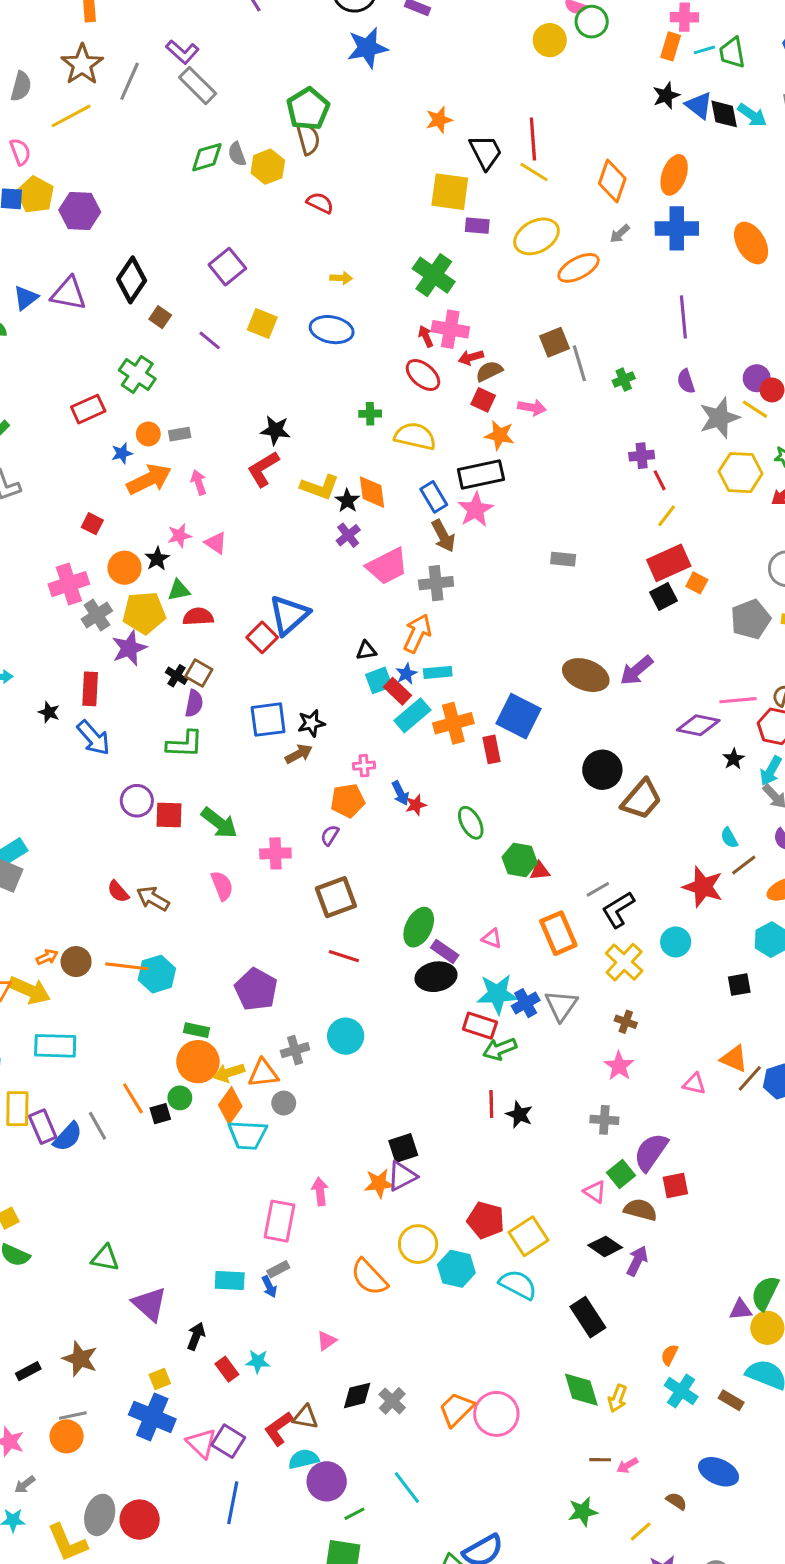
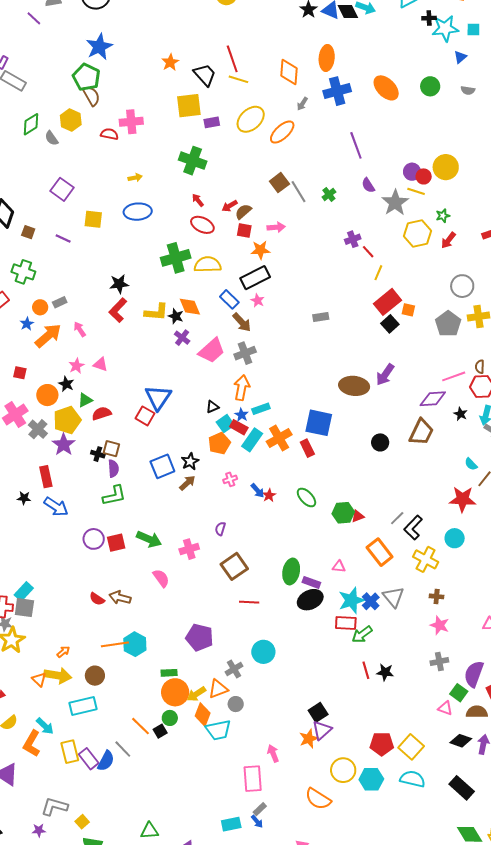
blue star: (367, 48) -> (99, 47), moved
gray semicircle: (237, 154) -> (52, 138), moved
pink cross: (450, 329) -> (131, 122), moved
green cross: (370, 414) -> (176, 258), size x2.0
pink star: (476, 510) -> (258, 301), size x0.6
black circle: (602, 770) -> (380, 442), size x0.7
brown trapezoid: (641, 799) -> (421, 432), moved
orange pentagon: (348, 801) -> (219, 443), moved
brown circle: (76, 962) -> (95, 676), moved

